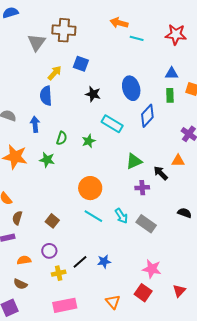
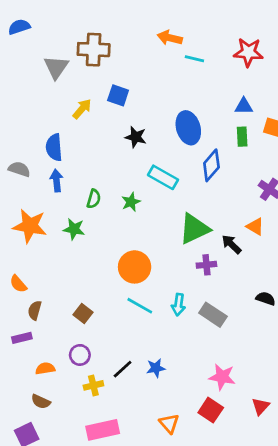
blue semicircle: (46, 96) -> (54, 147), moved
green triangle: (134, 161) -> (194, 229), size x1.4
orange triangle: (178, 161) -> (255, 227), turned 32
cyan arrow: (121, 216) -> (178, 305), turned 42

